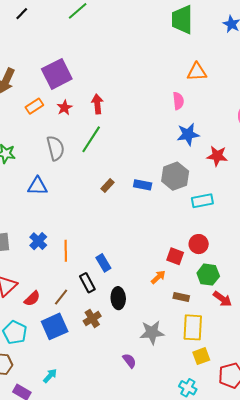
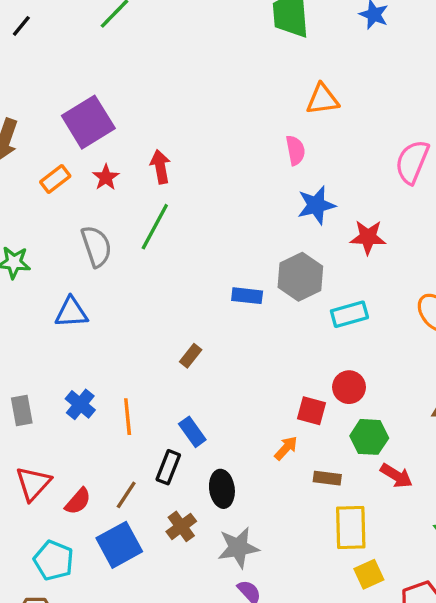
brown rectangle: (108, 186) -> (191, 356), moved
black rectangle: (87, 283) -> (168, 467), turned 54
gray star: (152, 332) -> (238, 548), moved

